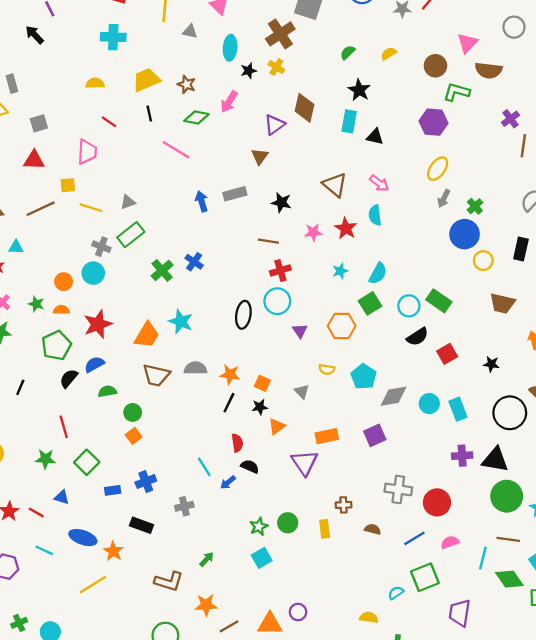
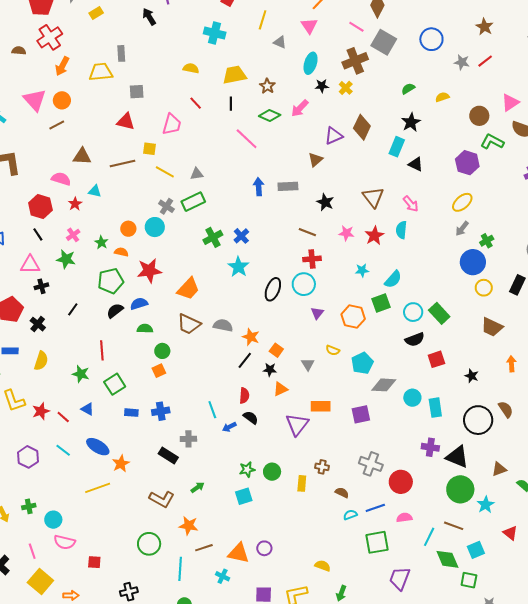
cyan star: (181, 322) -> (238, 267), moved
black rectangle: (142, 525) -> (168, 455), moved
cyan semicircle: (396, 593) -> (350, 515), moved

